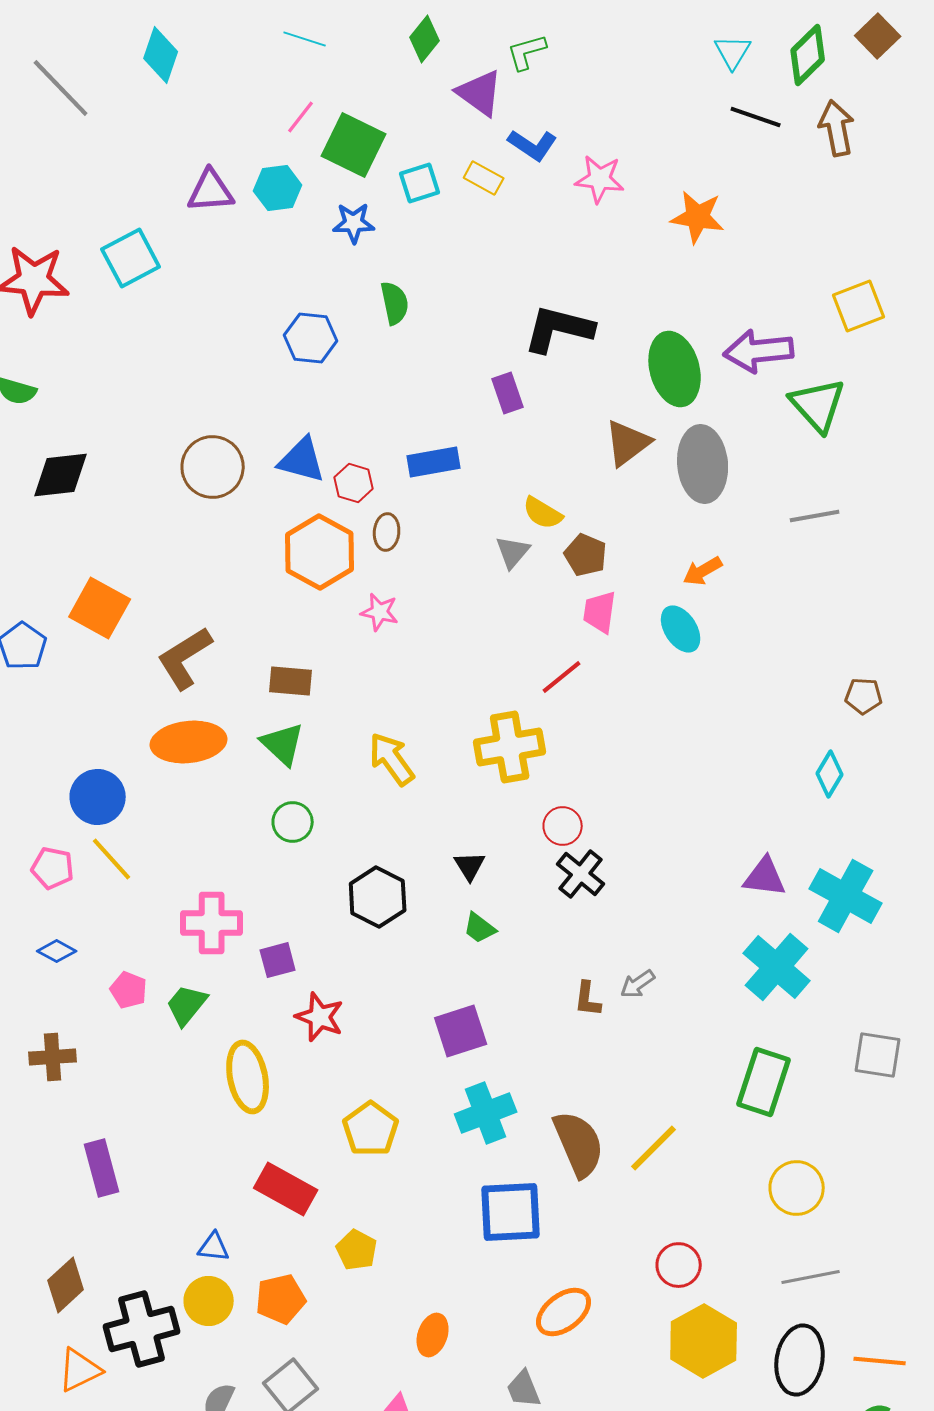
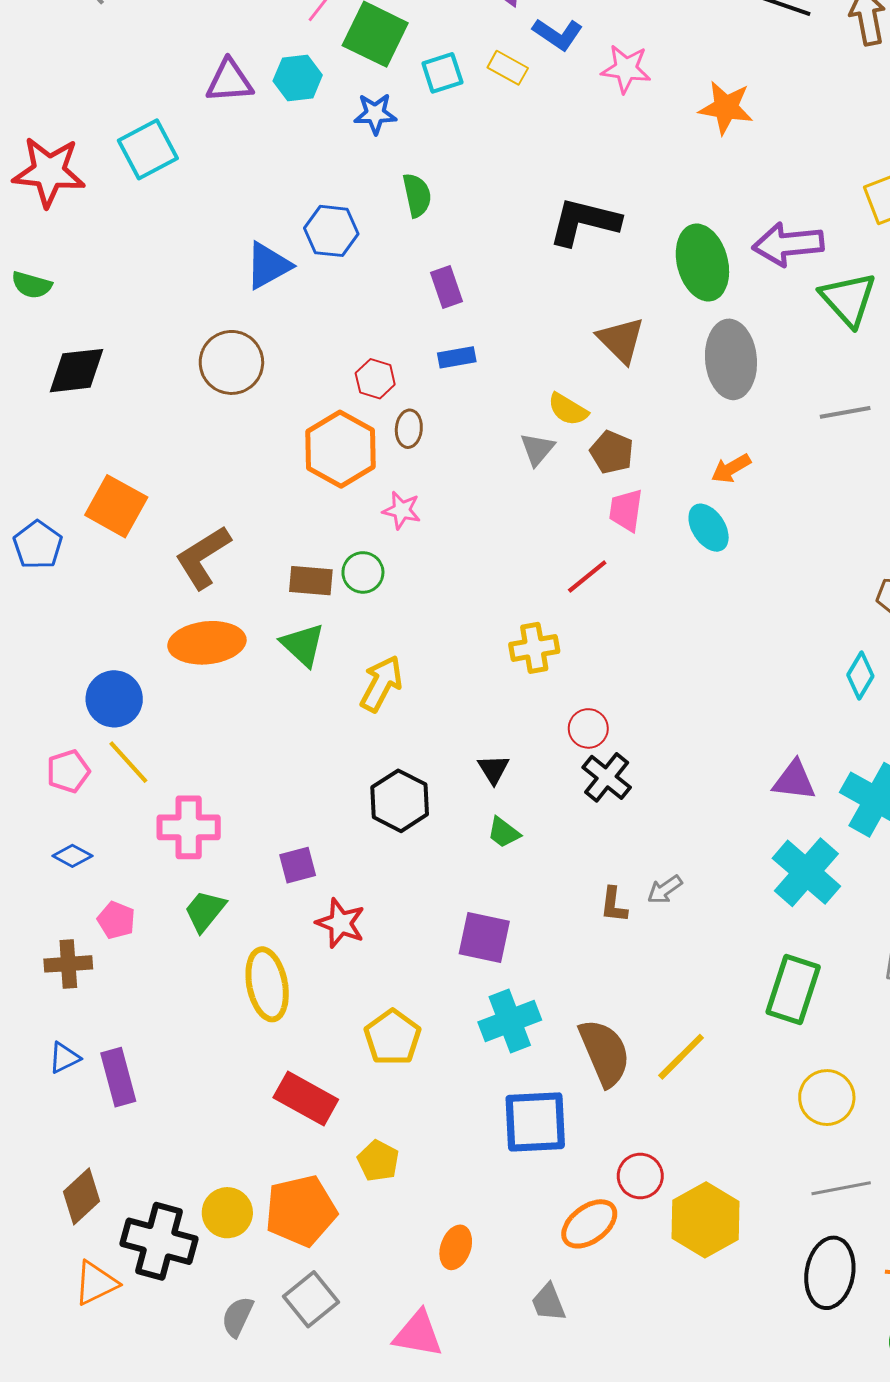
purple rectangle: (508, 393) -> (447, 287), moved
brown triangle: (628, 443) -> (621, 340), moved, turned -38
blue triangle: (302, 460) -> (268, 266), moved, turned -44
blue rectangle: (434, 462) -> (457, 357), size x0.7
yellow cross: (510, 747) -> (534, 648), size x0.7
yellow arrow: (392, 759) -> (381, 684), moved, turned 64
green circle: (293, 822) -> (363, 572), moved
pink pentagon: (53, 868) -> (68, 771), turned -30
pink cross: (212, 923) -> (189, 827), moved
pink pentagon: (129, 990) -> (116, 920), moved
purple square: (461, 1031) -> (484, 937), turned 30
blue triangle: (214, 1247) -> (64, 1058), moved, turned -32
red circle: (679, 1265) -> (640, 1176), moved
orange pentagon: (281, 1299) -> (301, 1211), size x1.4
black cross: (142, 1329) -> (159, 1241), turned 30
yellow hexagon: (704, 1341) -> (705, 1220), moved

